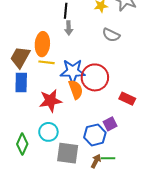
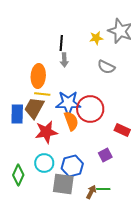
brown trapezoid: (20, 57) -> (34, 108), moved
blue hexagon: (95, 135) -> (72, 166), moved

